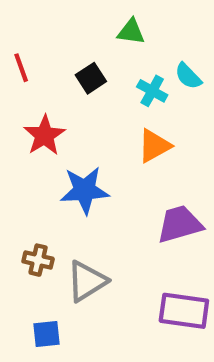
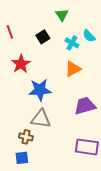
green triangle: (131, 32) -> (62, 15), turned 48
brown cross: (38, 260) -> (26, 137), moved
gray triangle: (87, 281) -> (41, 119), moved, turned 40

